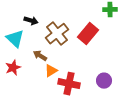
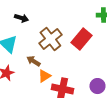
black arrow: (31, 21) -> (21, 18), moved

